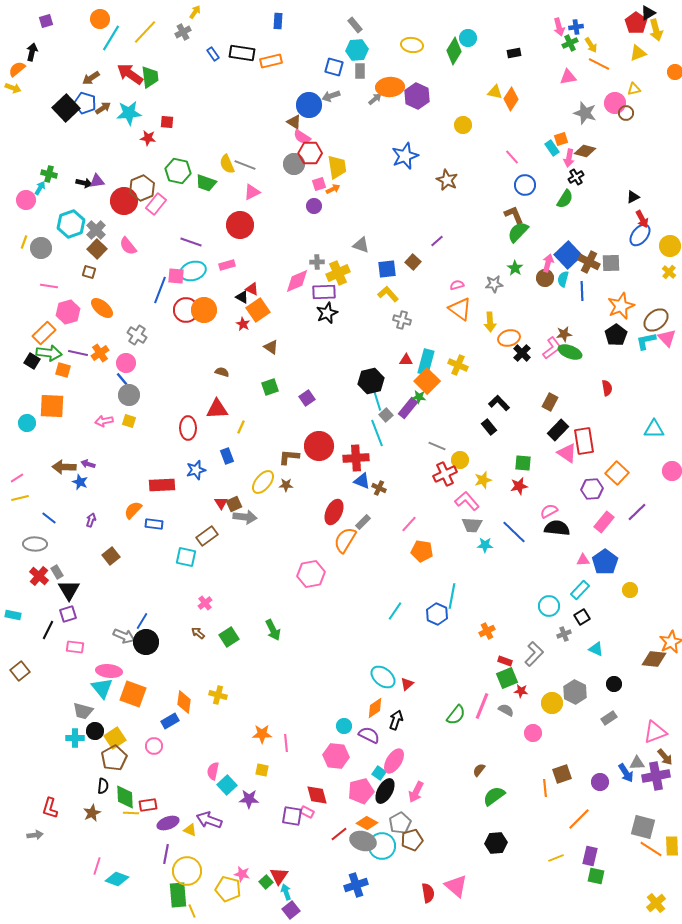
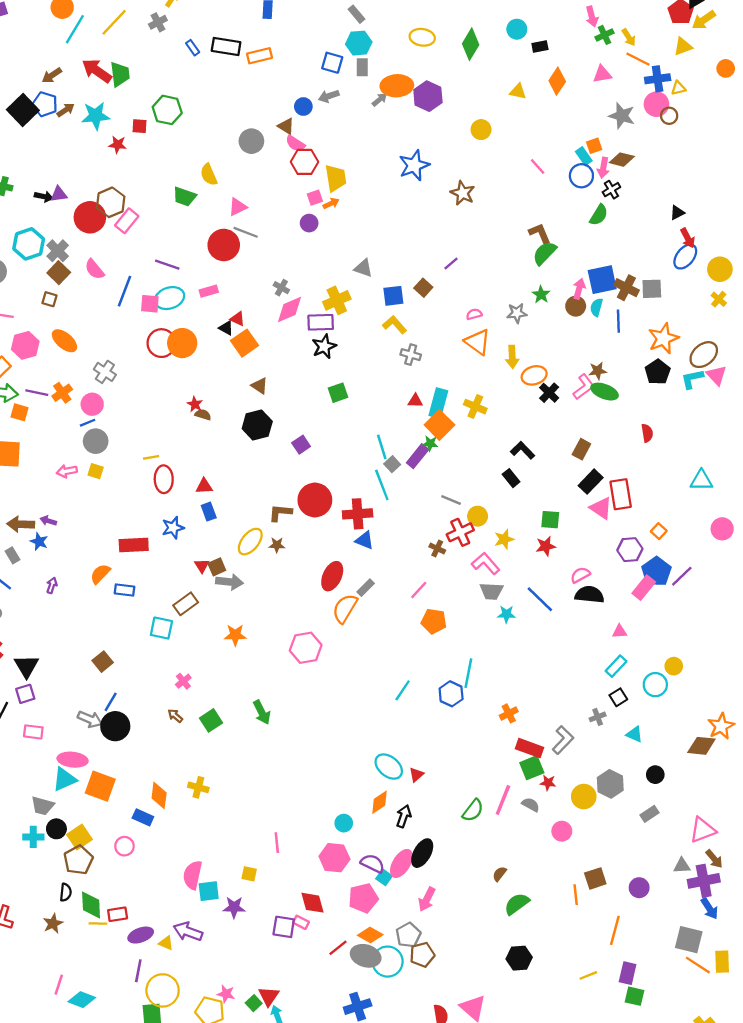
blue cross: (576, 27) -> (658, 79), moved, size x1.5
yellow arrow: (656, 30) -> (704, 20), turned 70
cyan circle: (468, 38) -> (517, 29), moved
orange diamond: (511, 99) -> (557, 81), moved
blue circle: (309, 105) -> (303, 107), size x0.6
gray circle: (294, 164) -> (251, 141), moved
gray line: (245, 165) -> (246, 232), moved
green hexagon: (178, 171) -> (167, 110), moved
blue circle: (525, 185) -> (581, 176), moved
blue square: (568, 255) -> (602, 280), turned 32
gray cross: (317, 262) -> (281, 288), moved, turned 32
blue line: (160, 290) -> (124, 291), moved
red star: (243, 324) -> (195, 404), moved
blue line: (122, 379) -> (88, 423), turned -72
black hexagon: (371, 381) -> (257, 425), moved
green square: (270, 387) -> (338, 393), moved
red triangle: (217, 409) -> (204, 486), moved, size x0.7
yellow line: (241, 427) -> (151, 457), moved, turned 56
orange square: (617, 473) -> (659, 531), size x0.6
brown cross: (379, 488) -> (437, 548), moved
brown square: (111, 556) -> (103, 662), moved
blue pentagon: (605, 562) -> (656, 572), moved
gray rectangle: (57, 572) -> (13, 555), moved
cyan circle: (549, 606) -> (655, 685), moved
red rectangle: (505, 661) -> (530, 748), size x1.6
cyan triangle: (102, 688) -> (64, 779), turned 45
blue rectangle: (170, 721) -> (143, 817), turned 54
orange star: (262, 734) -> (235, 635), moved
purple semicircle: (369, 735) -> (373, 863), moved
pink semicircle: (213, 771) -> (193, 875), size x1.4
blue arrow: (626, 773) -> (710, 908), moved
cyan square: (227, 785) -> (209, 891), turned 36
black ellipse: (385, 791) -> (422, 853), moved
orange line: (579, 819) -> (615, 930), turned -30

